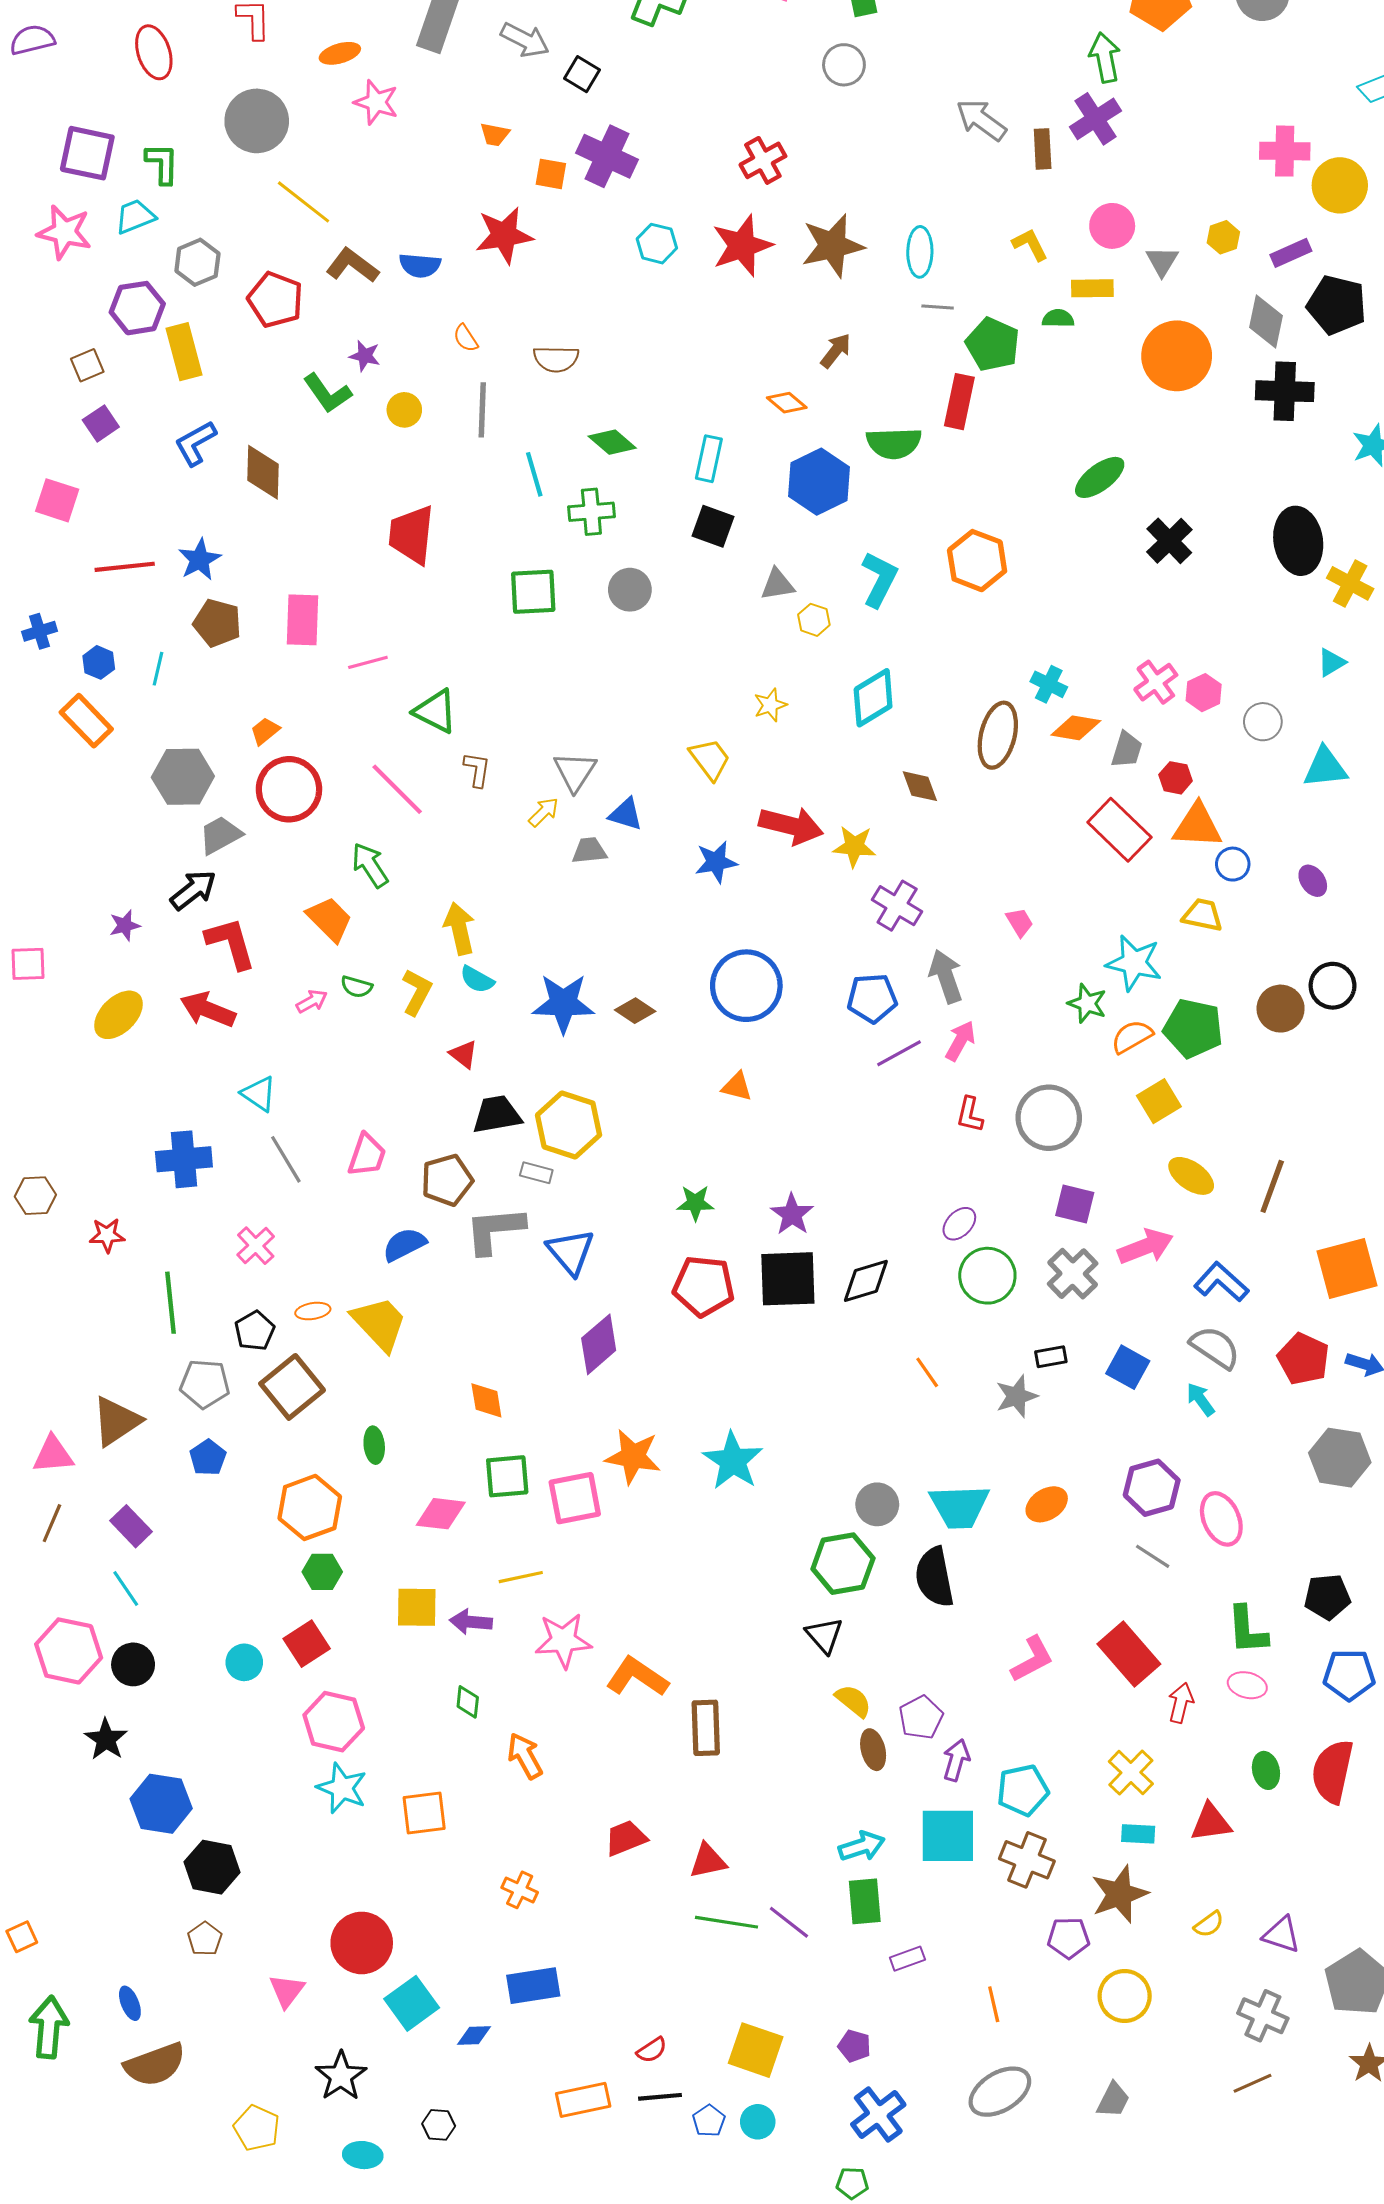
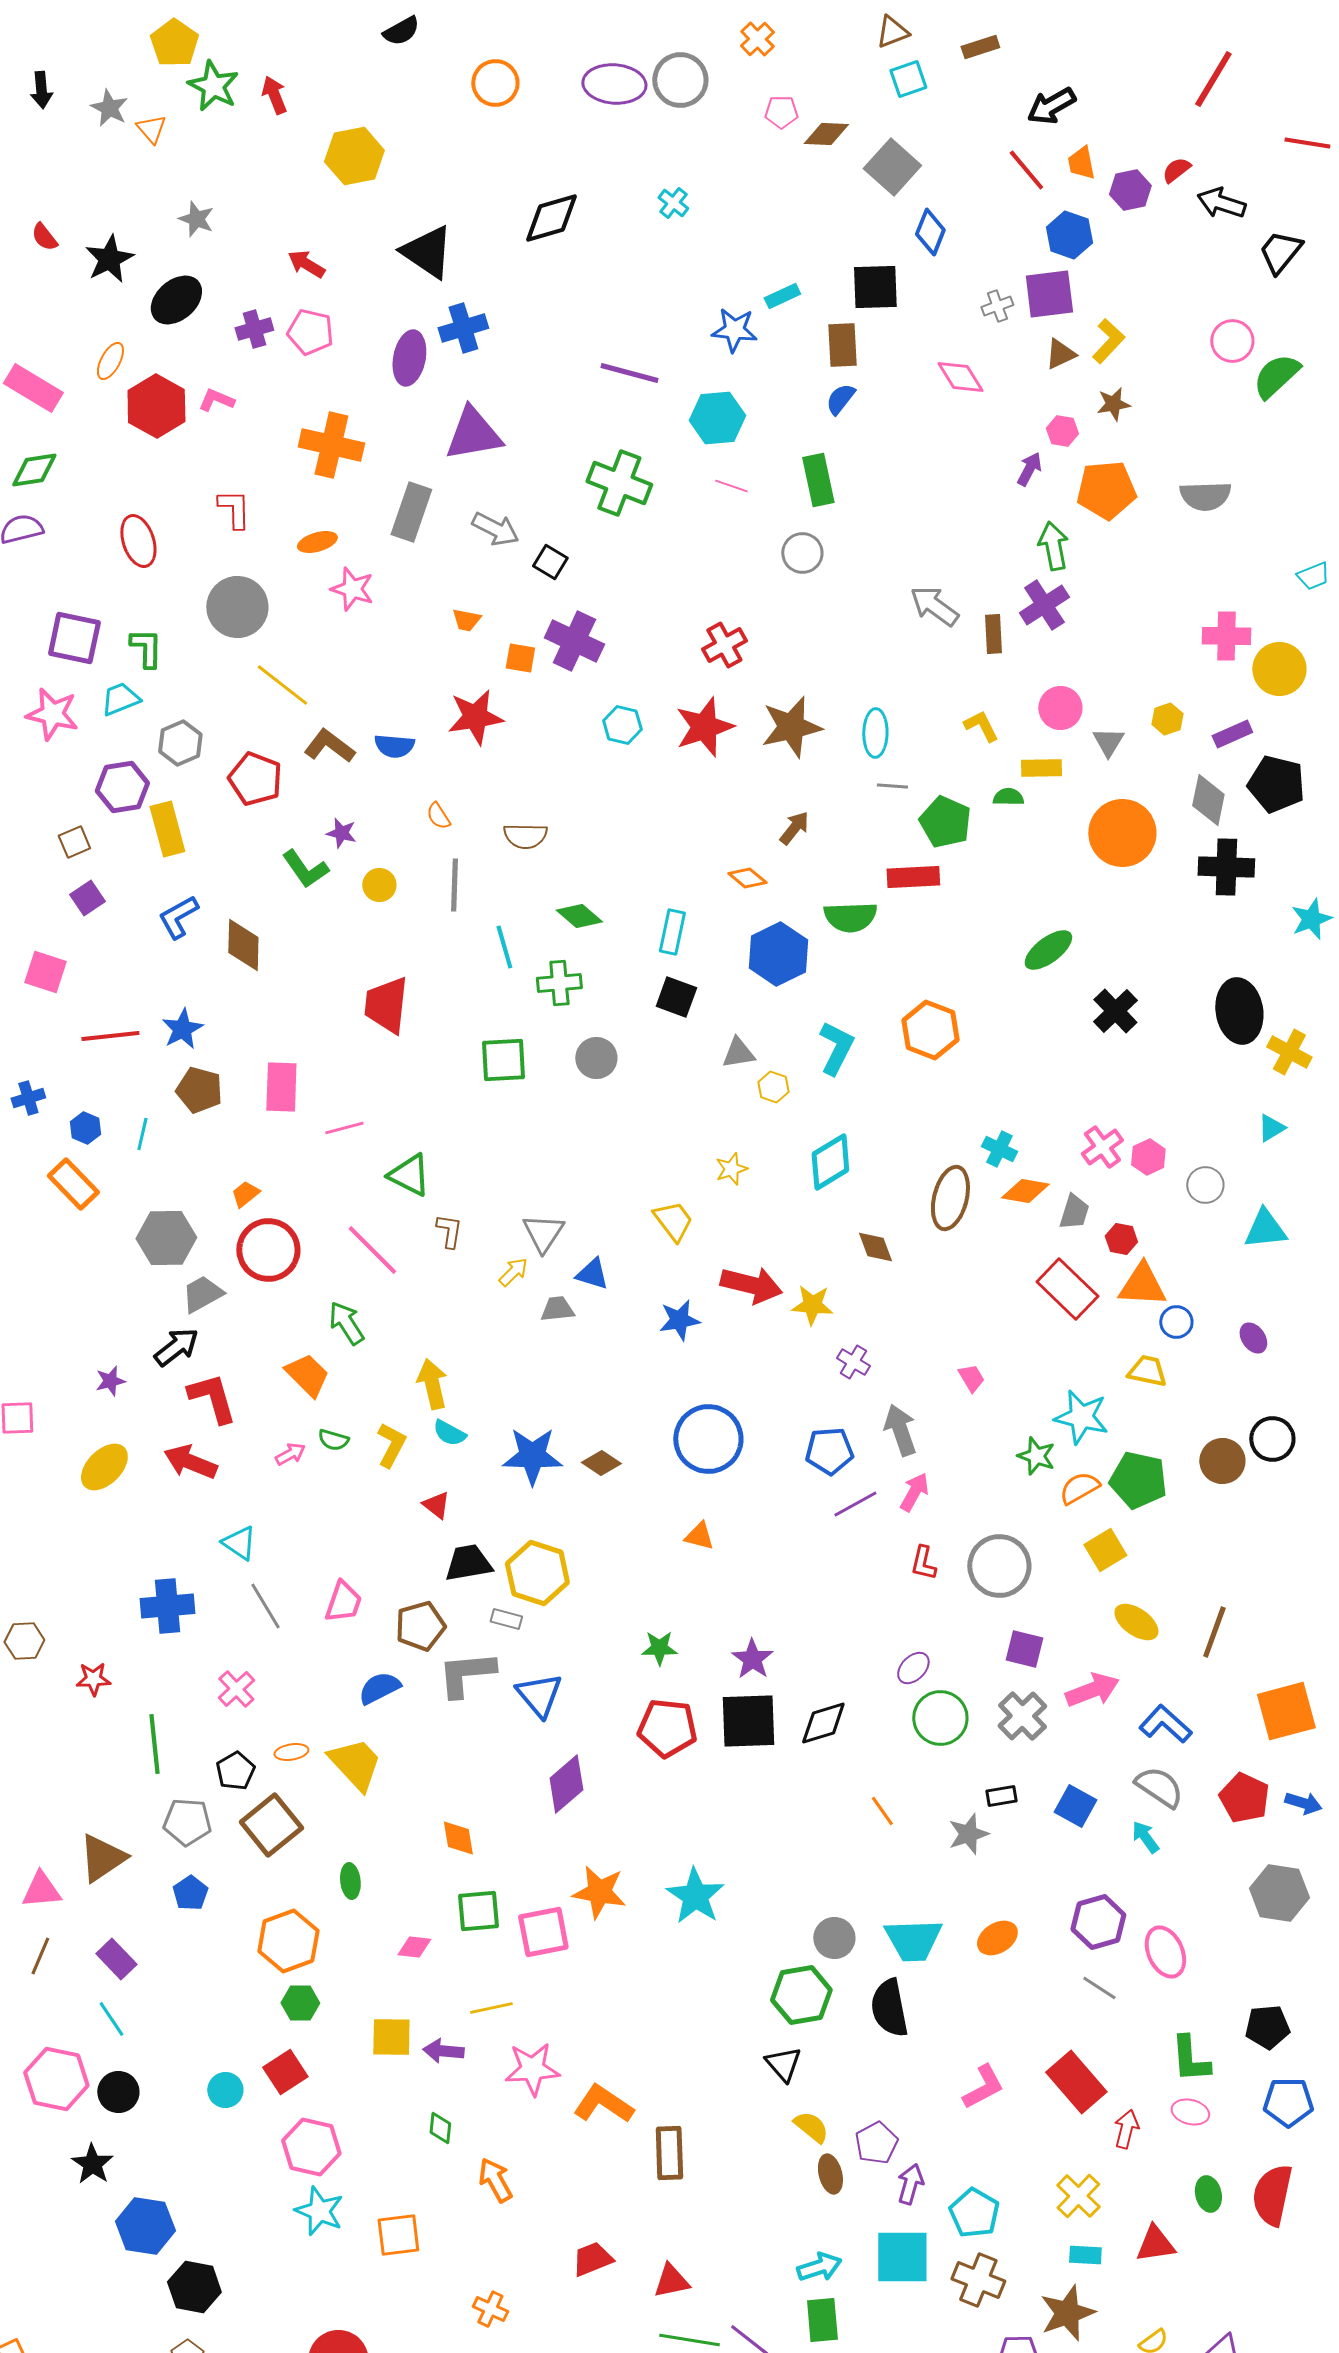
red rectangle: (959, 402) -> (913, 877), turned 75
purple cross: (897, 906) -> (853, 1362), size x0.7
pink diamond: (441, 1514) -> (414, 1947), size x0.7
cyan pentagon: (1023, 1790) -> (974, 2213), turned -30

